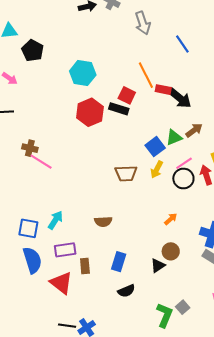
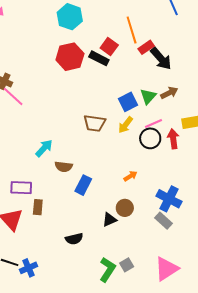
red rectangle: (163, 90) -> (146, 47), turned -56
green triangle: (174, 137) -> (148, 96), turned -36
cyan arrow: (55, 220) -> (44, 148), moved
blue rectangle: (119, 262) -> (83, 185), moved

